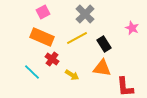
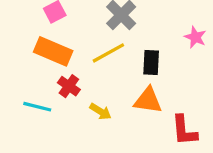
black rectangle: (104, 44) -> (151, 62), turned 35
cyan line: (32, 72) -> (37, 107), turned -30

